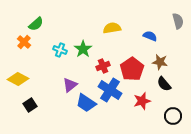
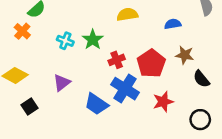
blue semicircle: (150, 36) -> (173, 24), turned -32
black semicircle: (164, 84) -> (201, 79), moved
purple triangle: (70, 85) -> (62, 83), moved

